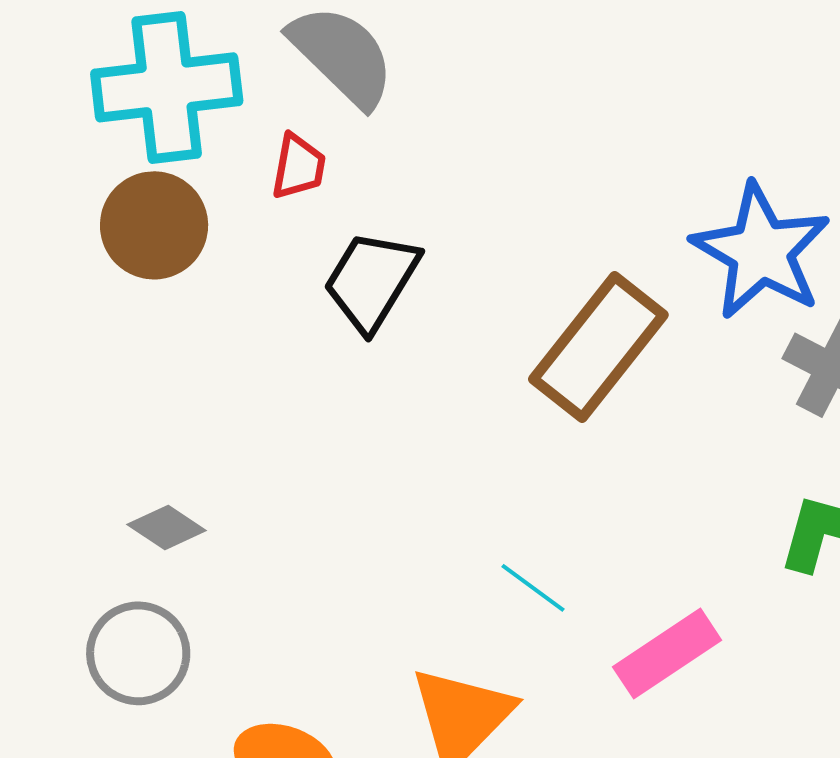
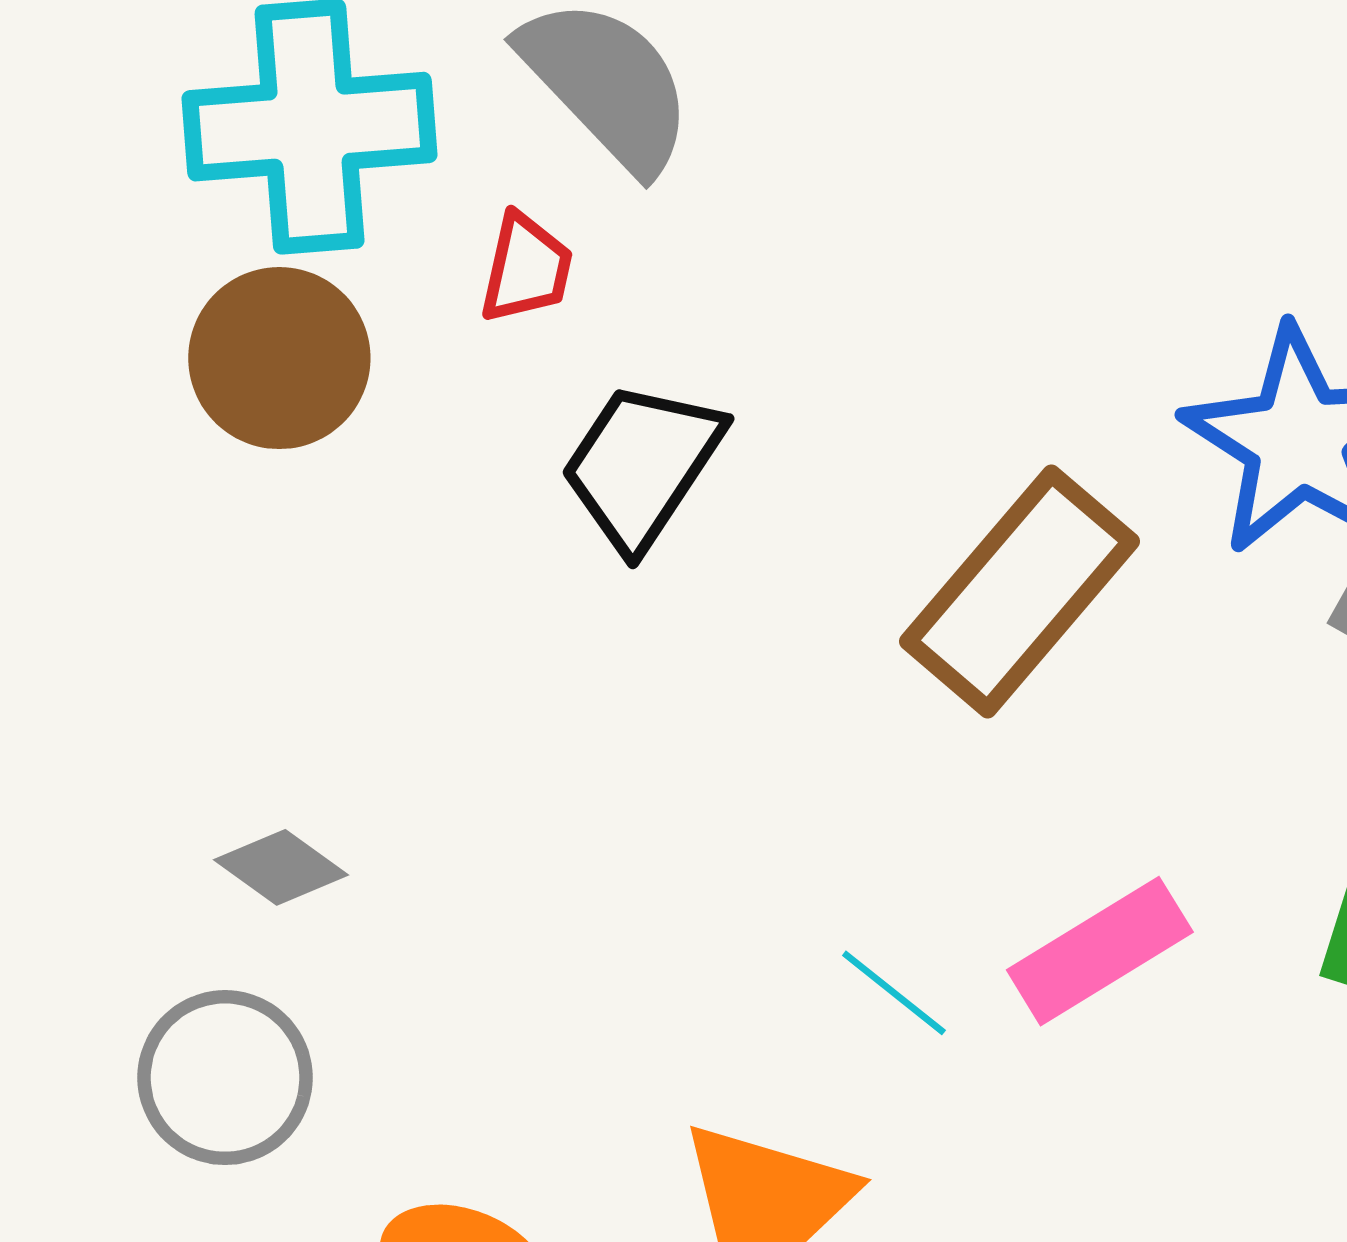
pink rectangle: (667, 654) -> (1100, 951), moved

